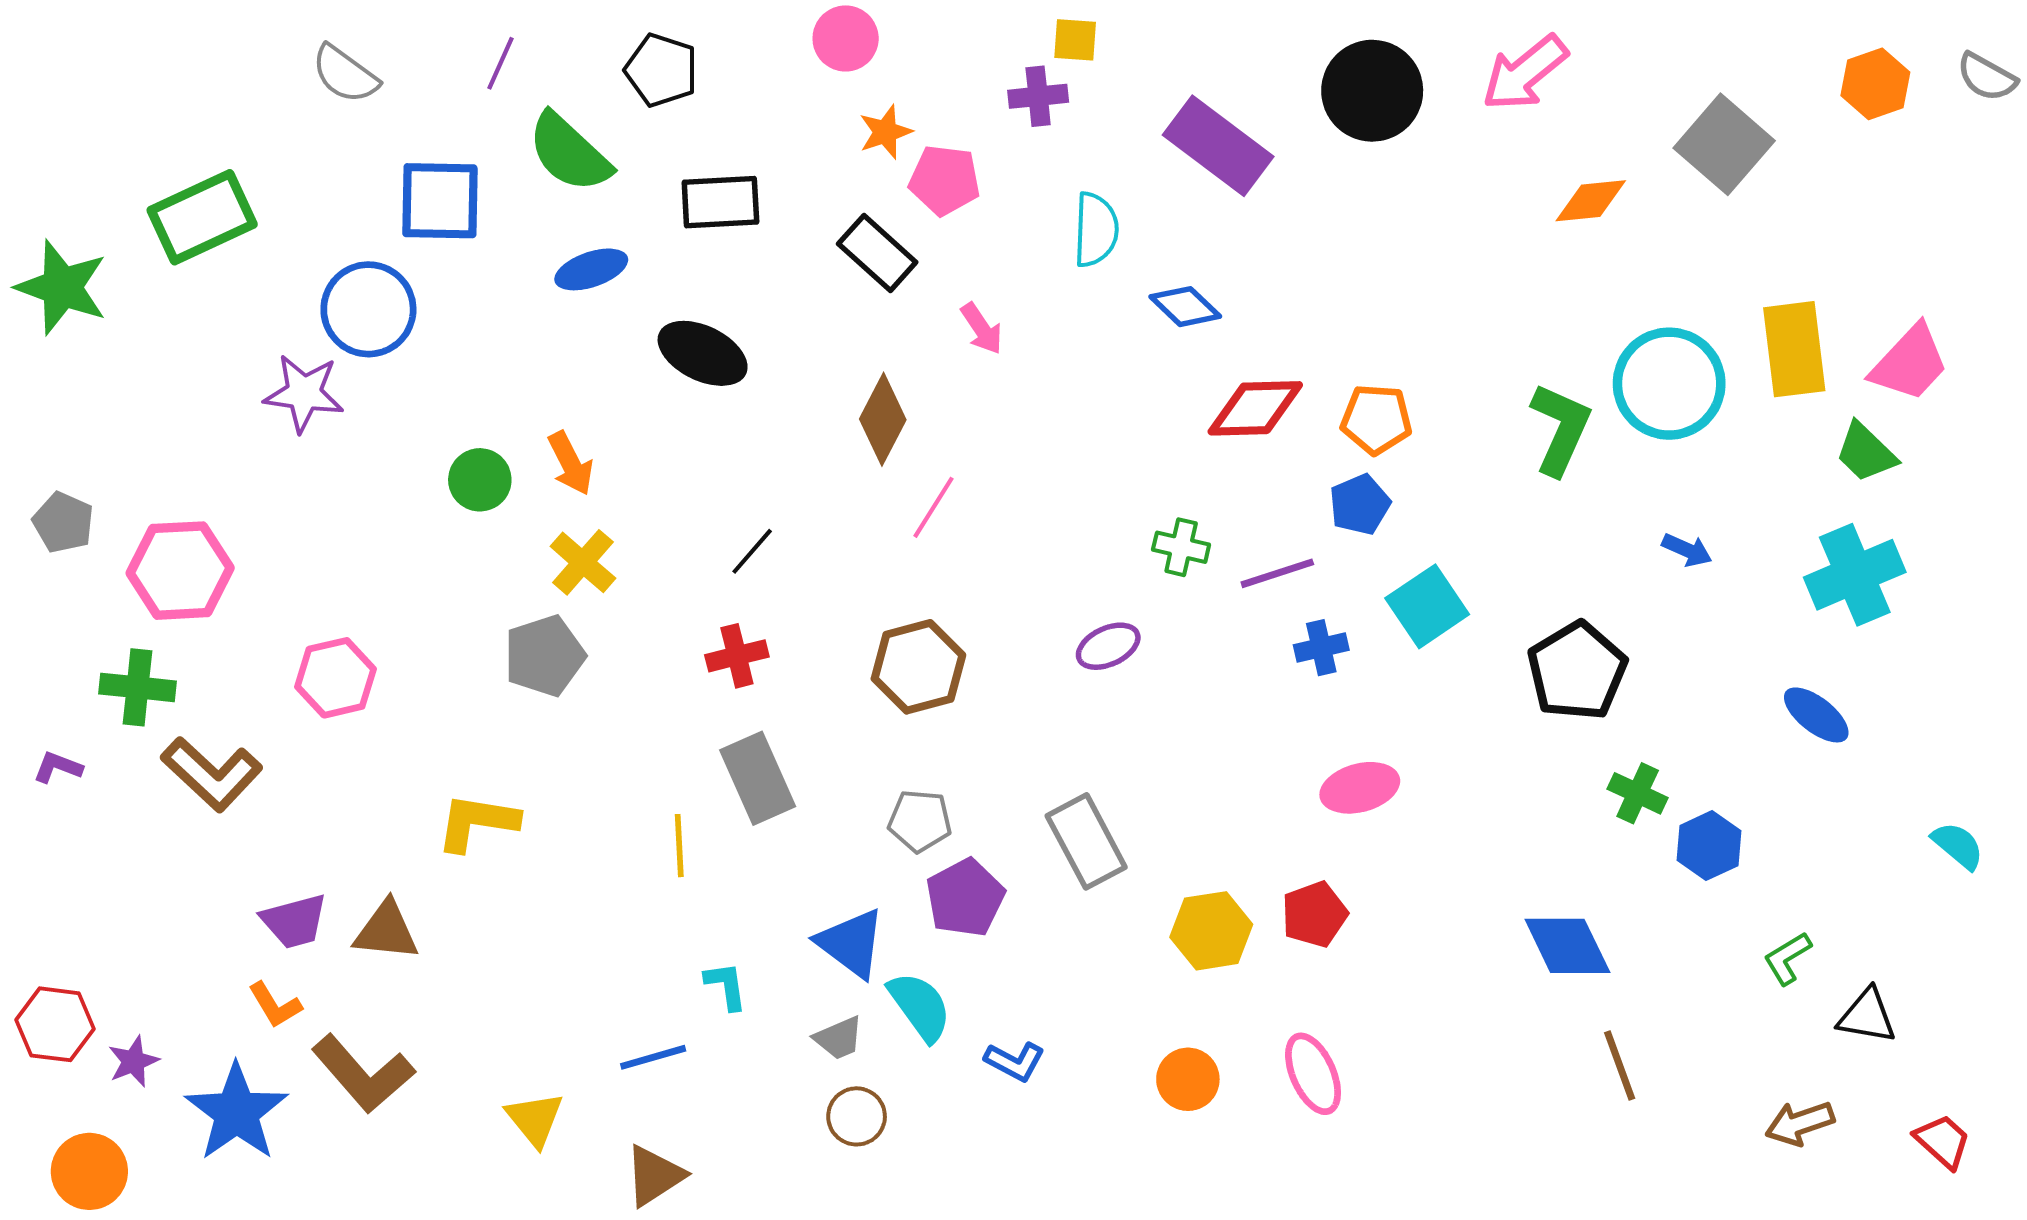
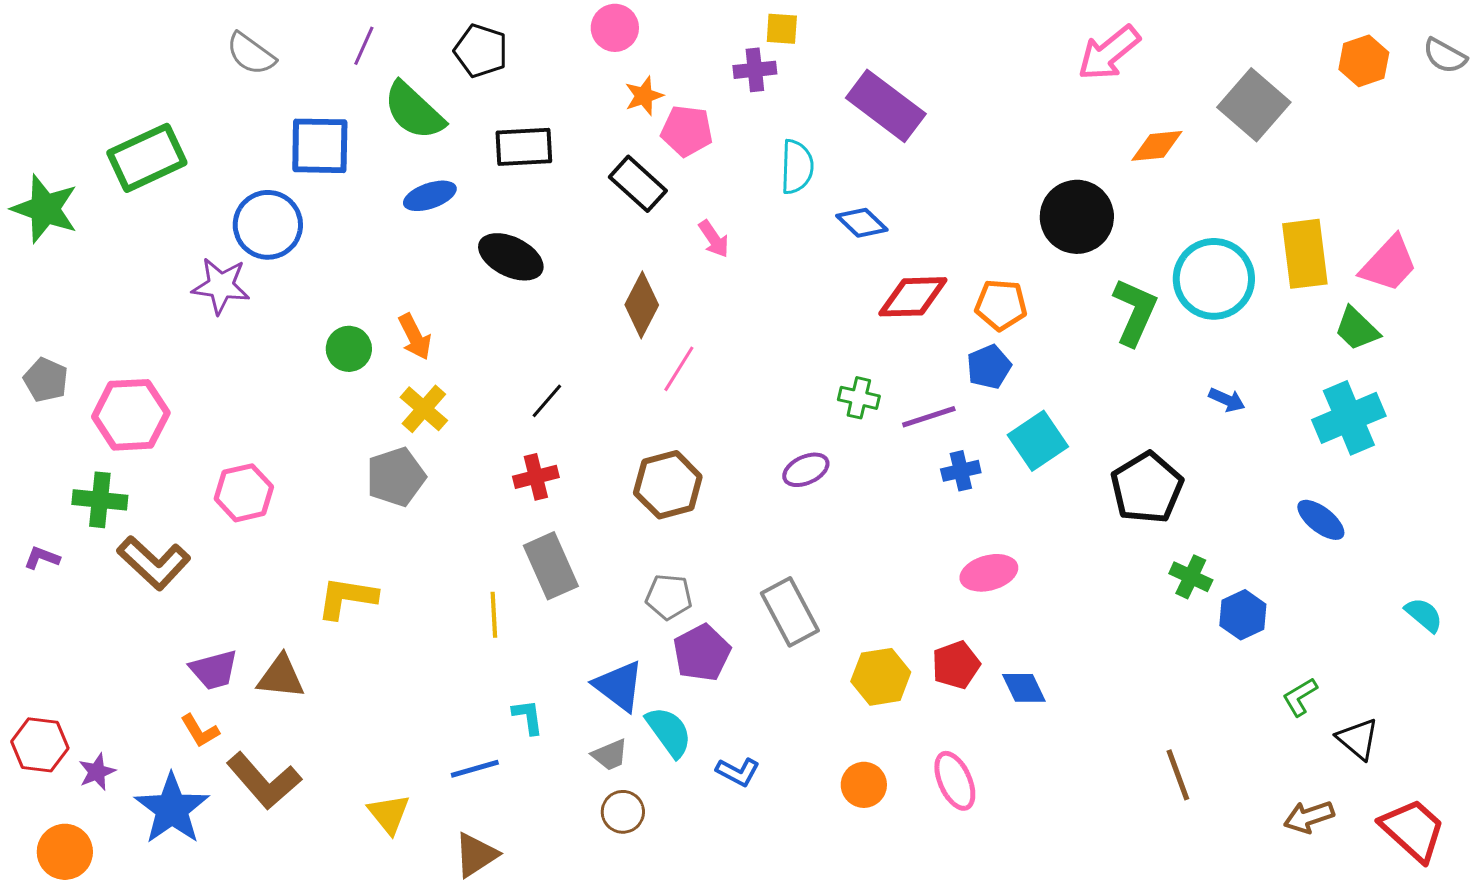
black circle: (1372, 91) -> (1077, 217), moved
blue diamond: (1567, 946) -> (1024, 688), moved, size x0.7
black triangle: (1867, 1016) -> (1358, 739), turned 30
red trapezoid: (1943, 1141) -> (1413, 830), size x1.6

